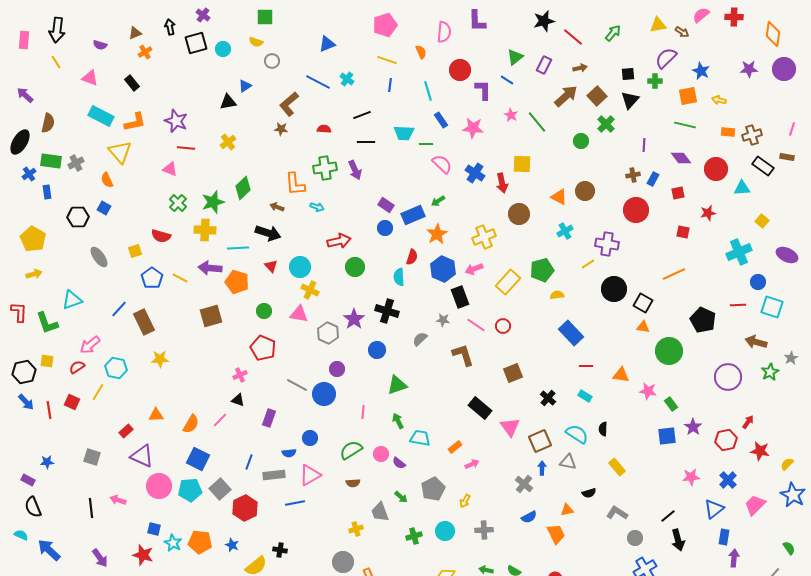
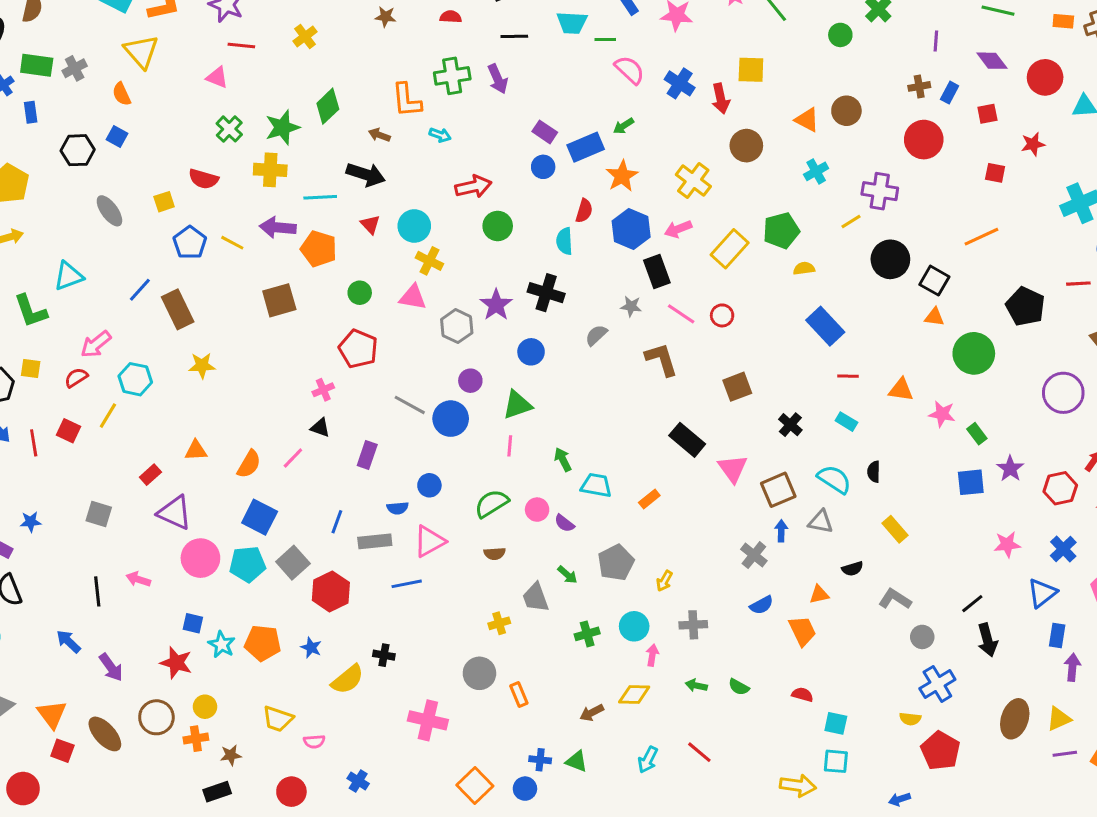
yellow cross: (484, 237) -> (693, 180), turned -30
green triangle: (397, 385) -> (517, 405), moved
pink arrow: (472, 464) -> (652, 655), moved, turned -56
blue arrow: (49, 550) -> (69, 641), moved, size x0.7

